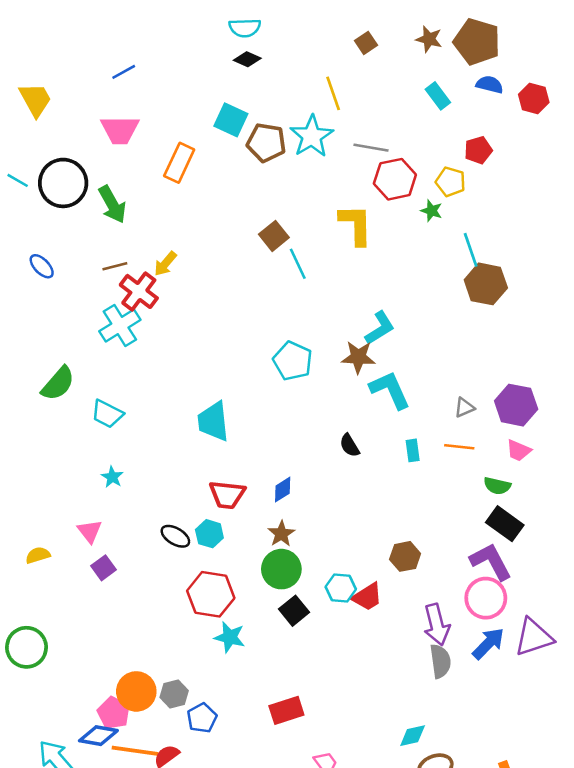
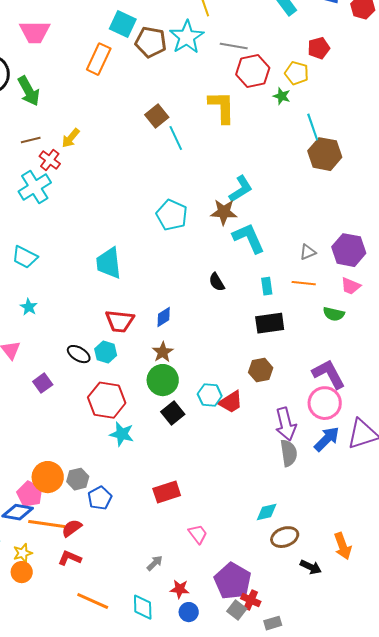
orange rectangle: (179, 163) -> (99, 59), moved
red cross: (139, 291) -> (50, 160), size x0.7
black rectangle: (505, 524) -> (270, 323), moved, turned -44
purple square: (103, 568) -> (43, 383), moved

